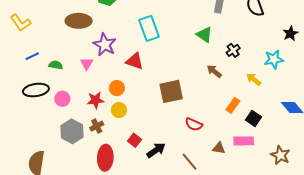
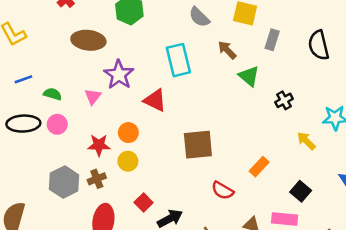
brown arrow: (214, 71) -> (227, 50), moved
pink circle: (62, 99) -> (57, 124), moved
orange rectangle: (233, 105) -> (259, 167), moved

